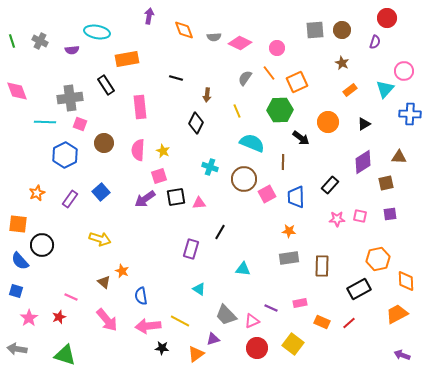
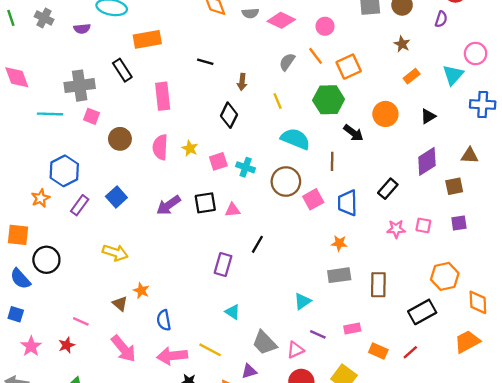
blue hexagon: (65, 155) -> (64, 171), moved
pink square: (159, 176) -> (218, 161), moved
cyan triangle: (243, 269) -> (302, 301), moved, turned -42

